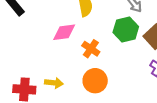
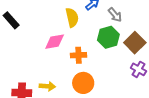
orange cross: (91, 49) -> (78, 55), turned -35

